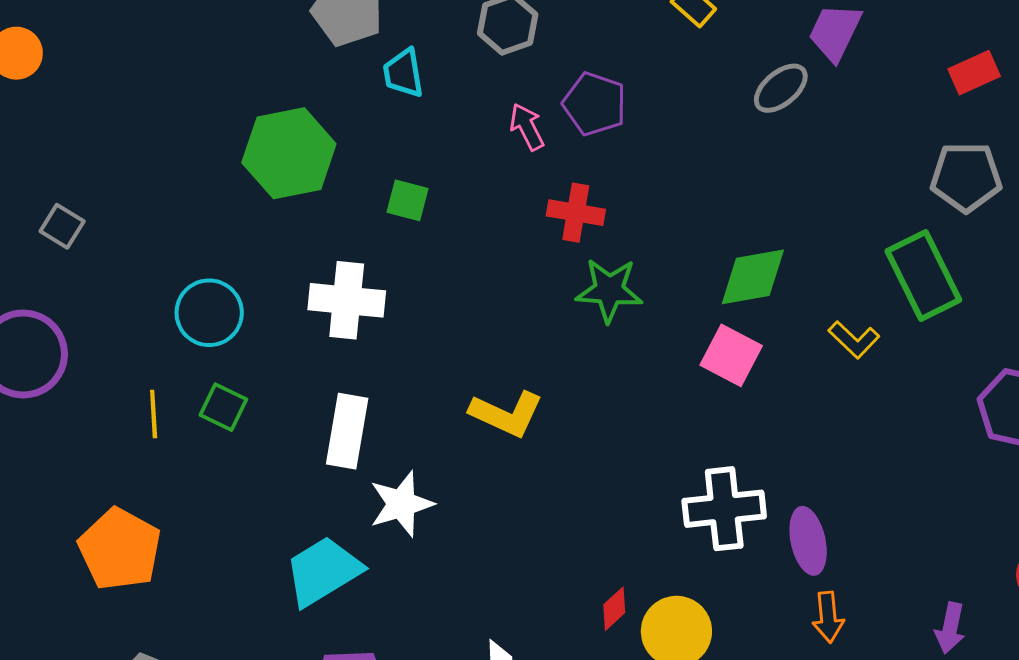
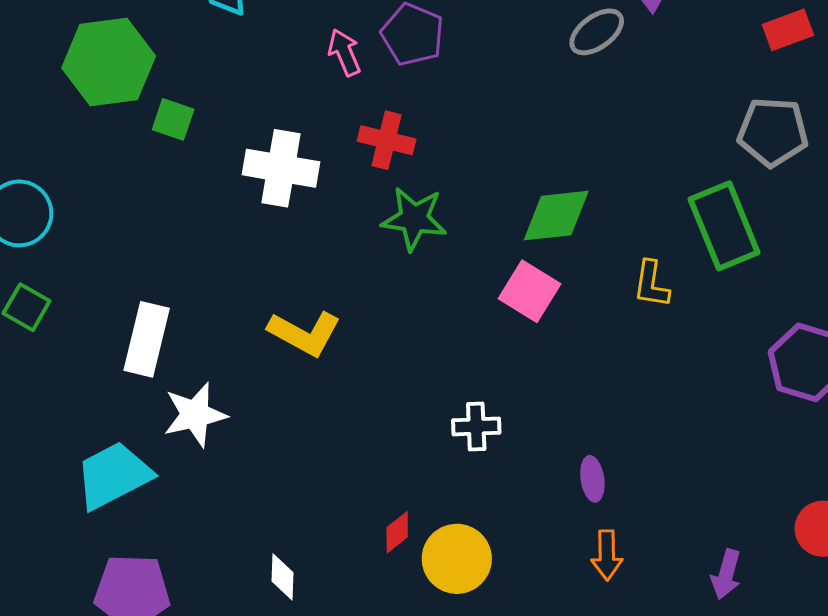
green square: (408, 200) -> (173, 119), moved
white cross: (347, 300) -> (281, 168), moved
yellow L-shape: (854, 340) -> (651, 284), turned 51
white cross: (724, 509) -> (476, 426), moved, size x0.6
purple ellipse: (808, 541) -> (592, 479), size x0.7

